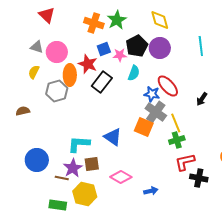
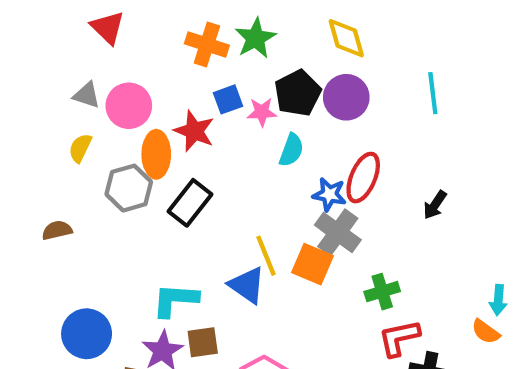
black rectangle: (102, 82) -> (190, 203), moved
red ellipse: (168, 86) -> (363, 178), turned 65
yellow line: (176, 123) -> (266, 256), moved

